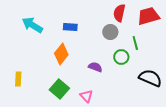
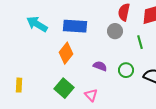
blue rectangle: (70, 27) -> (75, 26), size x1.6
green circle: (121, 57) -> (126, 70), moved
yellow rectangle: (18, 79) -> (19, 85), moved

